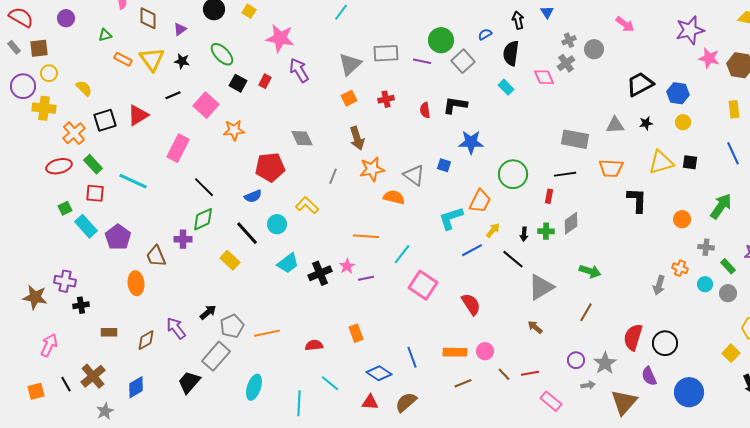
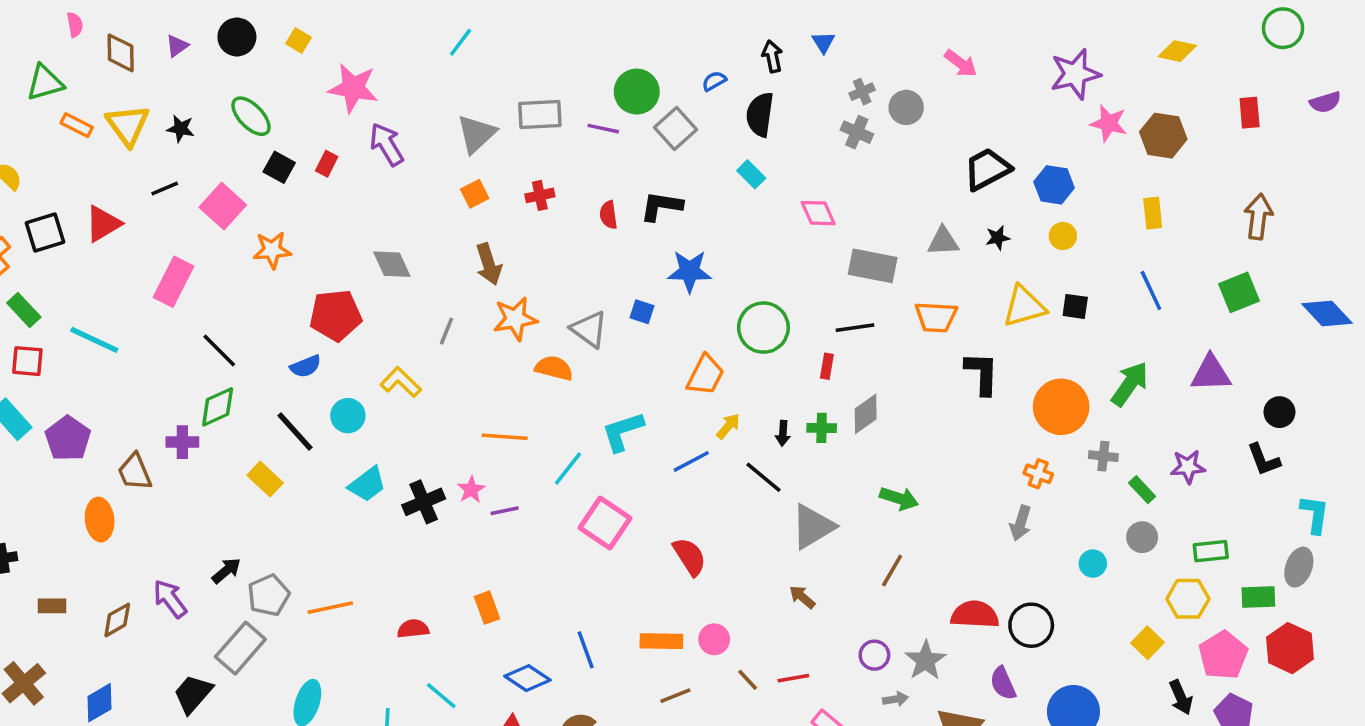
purple triangle: (180, 29) -> (177, 46), moved
green triangle: (105, 35) -> (45, 83), size x1.6
gray cross: (566, 63) -> (857, 132), turned -30
pink diamond: (544, 77) -> (818, 213), moved
cyan L-shape: (451, 218) -> (623, 431), moved
orange circle: (682, 219) -> (1061, 407), size x1.8
orange cross: (680, 268) -> (1038, 474), moved
cyan circle: (705, 284) -> (1093, 564), moved
red semicircle: (633, 337) -> (975, 615), turned 76

